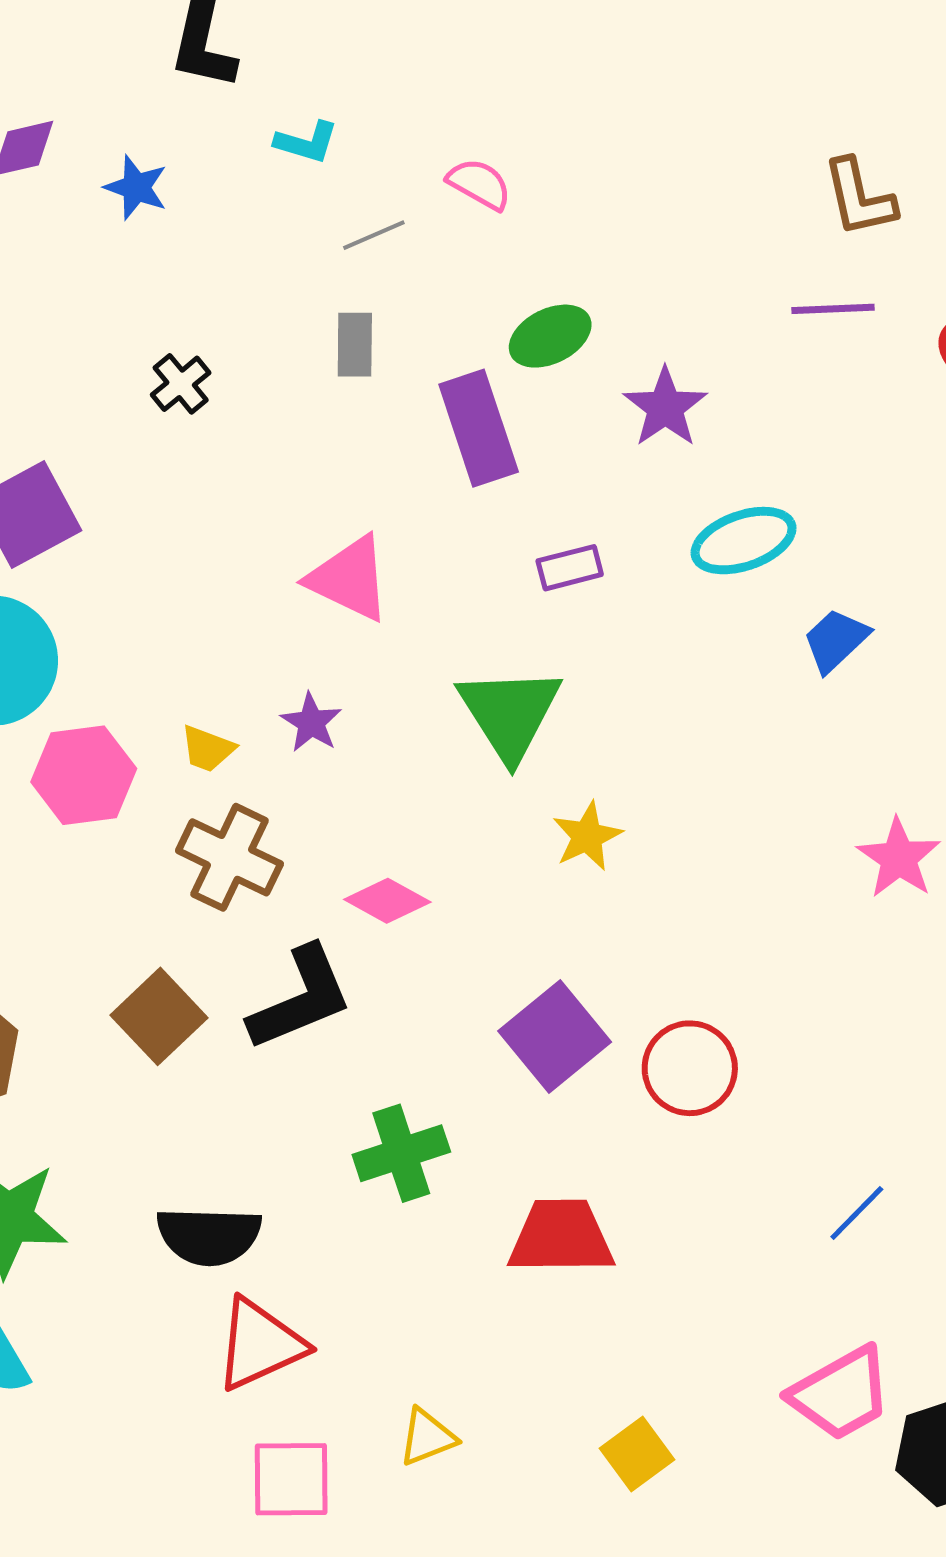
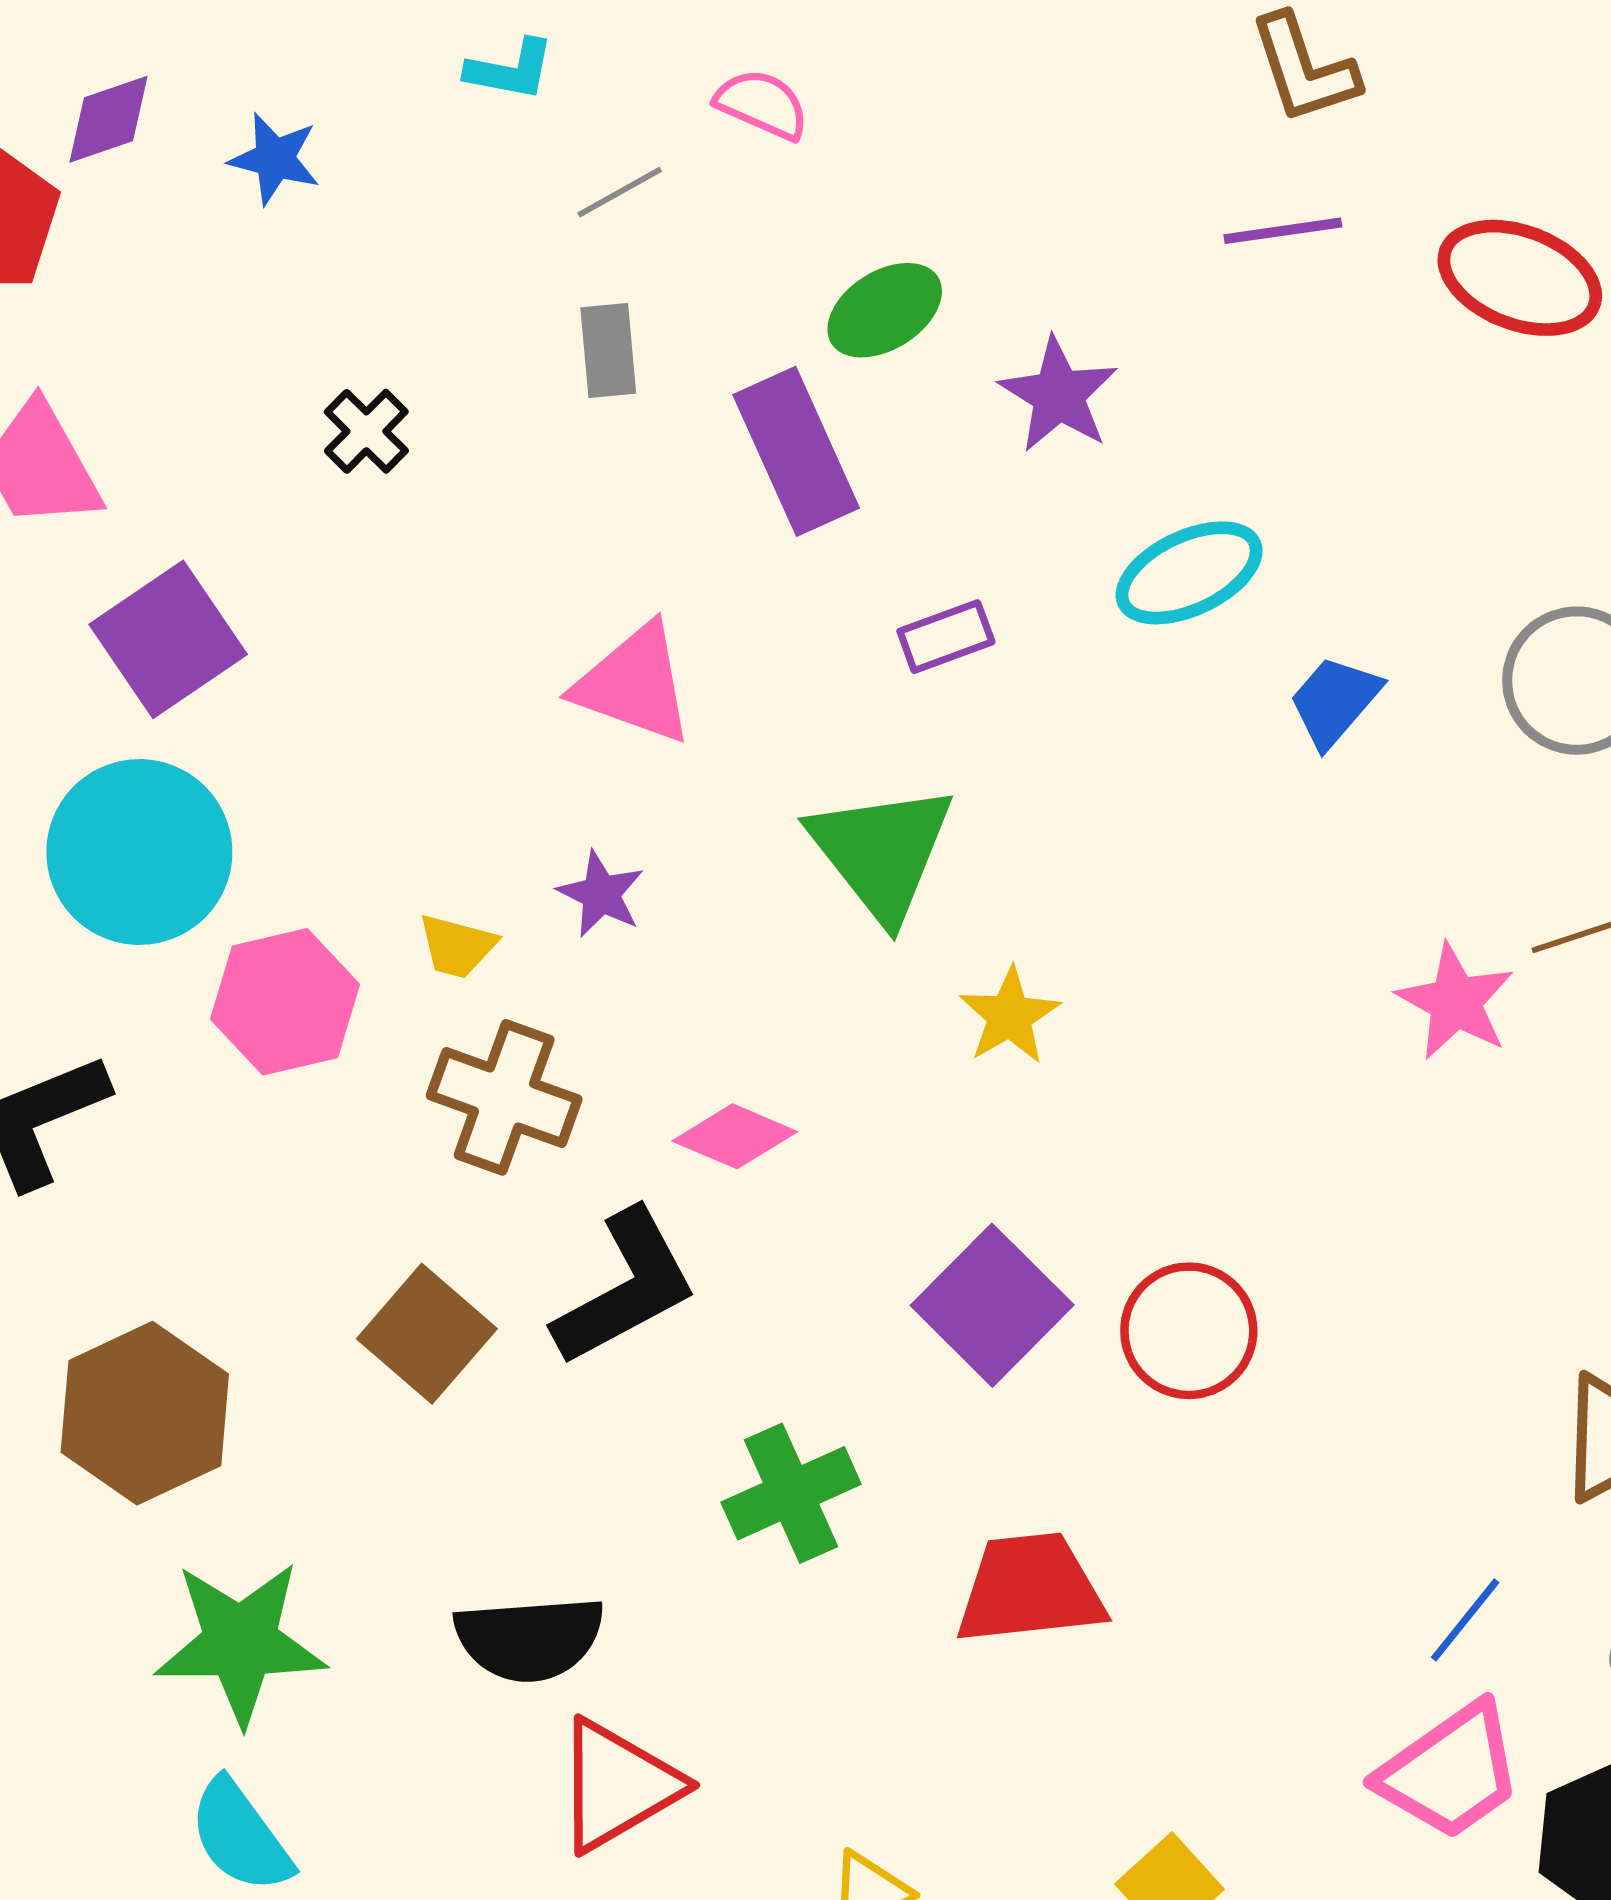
blue line: (857, 1213) -> (1465, 1620), moved

